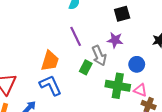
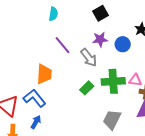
blue circle: (137, 64) -> (123, 44), moved
green rectangle: (86, 67) -> (87, 88), moved, turned 32
blue L-shape: (51, 85) -> (34, 98), moved

